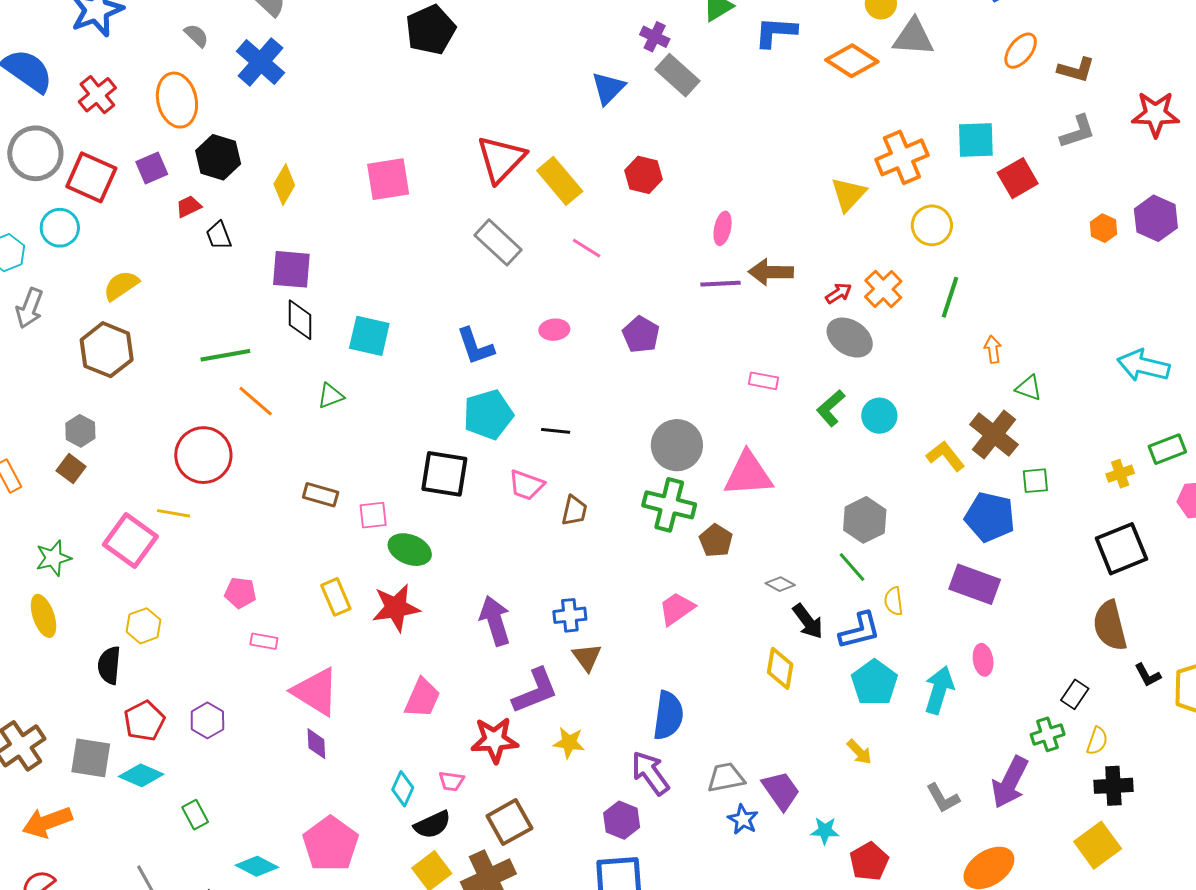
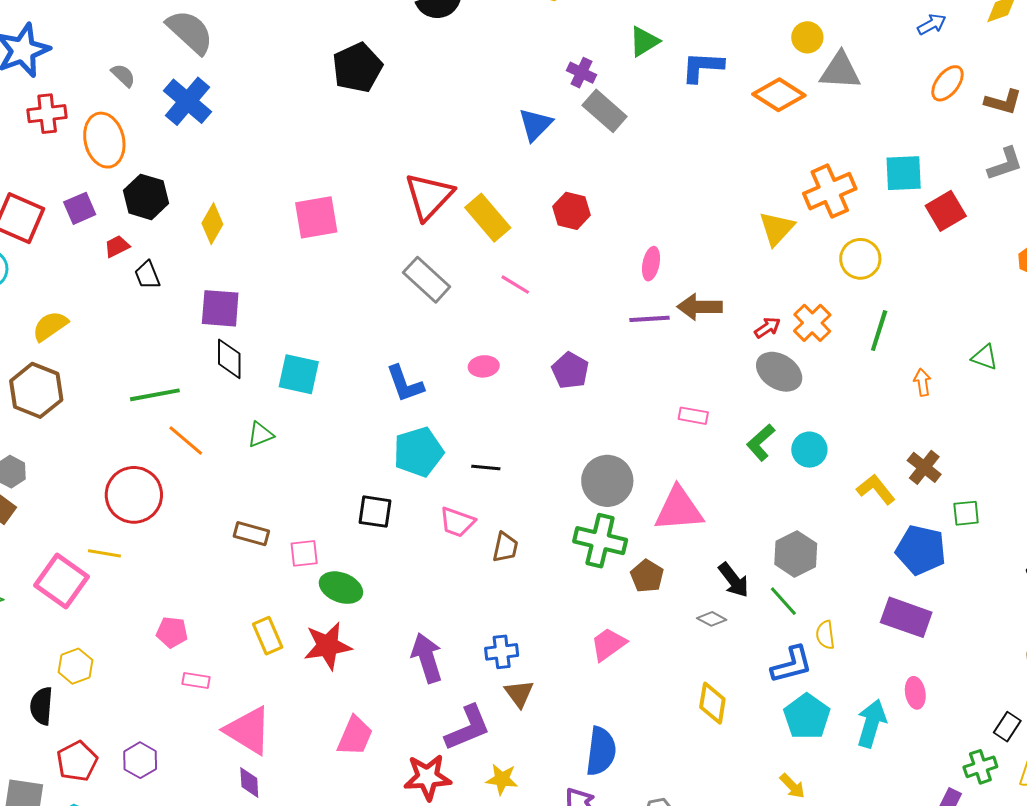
red cross: (97, 95) -> (47, 114), moved, turned 33
green triangle: (1029, 388) -> (985, 357), moved
brown cross: (994, 434) -> (924, 467), size x0.7
black square: (444, 474) -> (375, 512), size x0.7
black arrow: (808, 621) -> (734, 580), moved

